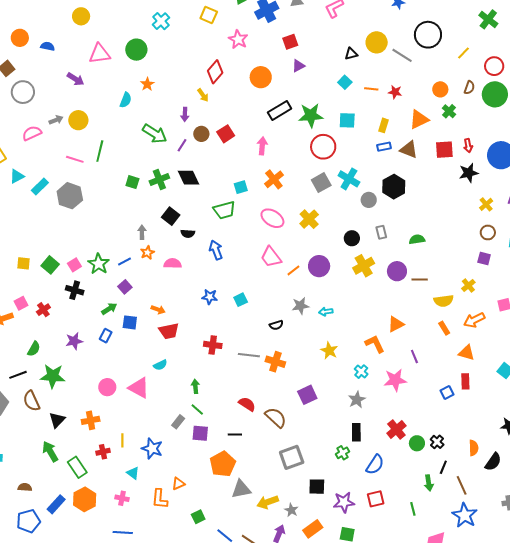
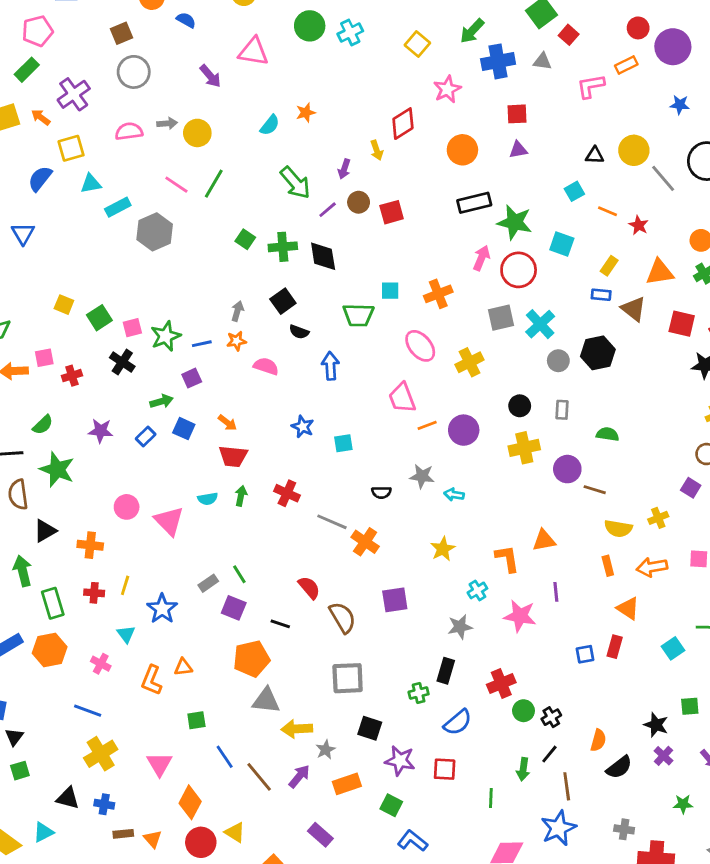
green circle: (136, 50) -> (310, 26), moved
pink arrow: (262, 146) -> (481, 258), moved
green arrow: (195, 386) -> (241, 496), moved

